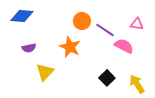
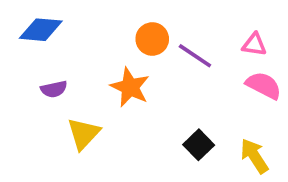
pink semicircle: (124, 46) -> (264, 85), moved

